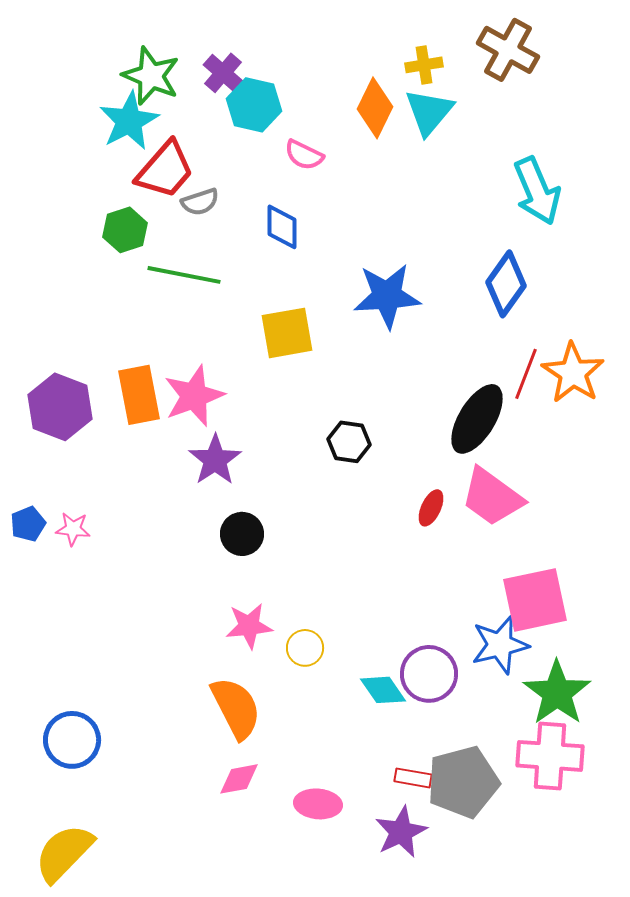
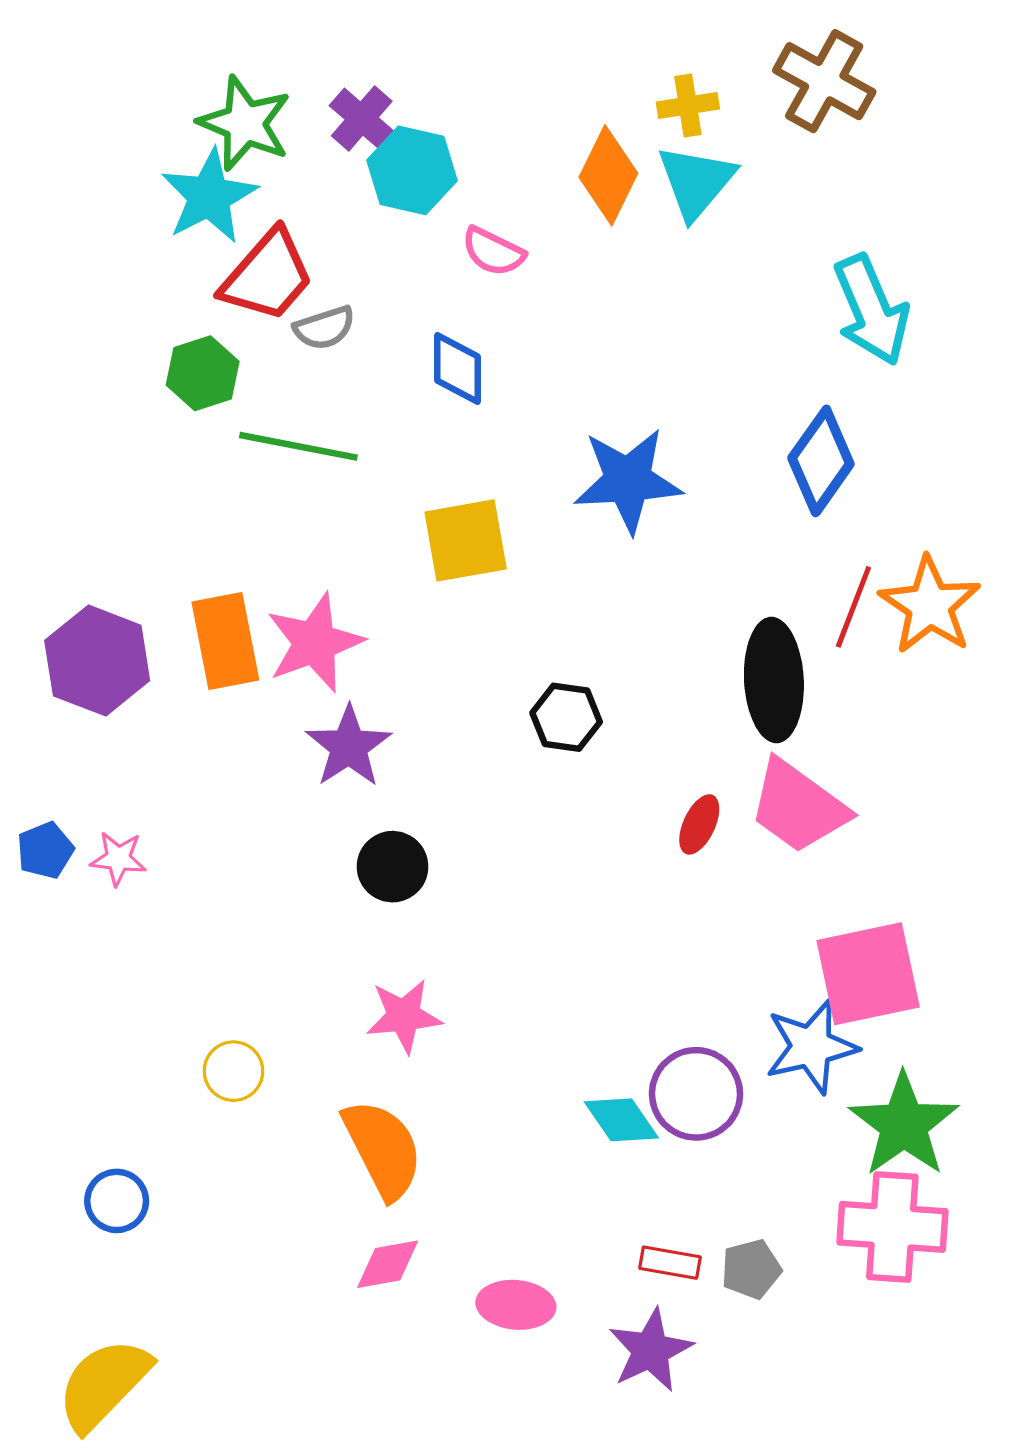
black ellipse: (477, 419) -> (774, 680), turned -34
yellow circle: (305, 648) -> (233, 1071), moved
blue circle: (72, 740) -> (117, 1201), size x0.7
gray pentagon: (463, 782) -> (751, 1269), size x0.5

